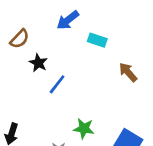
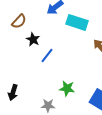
cyan rectangle: (97, 40) -> (77, 22), size x1.5

